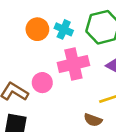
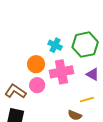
orange circle: (37, 29) -> (36, 64), moved

